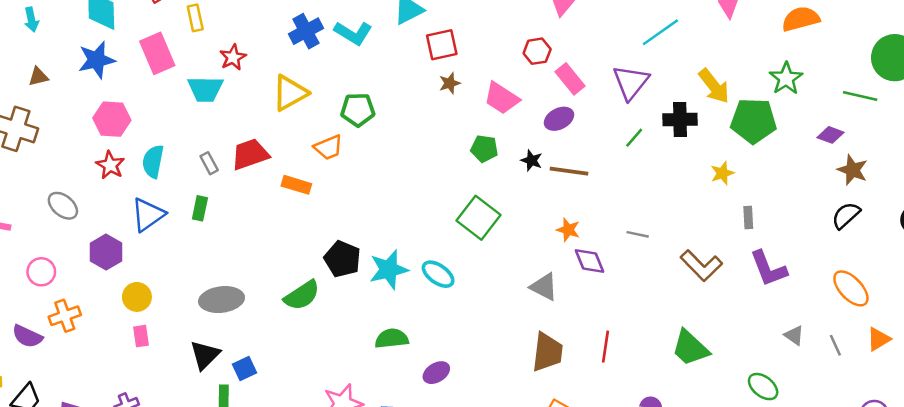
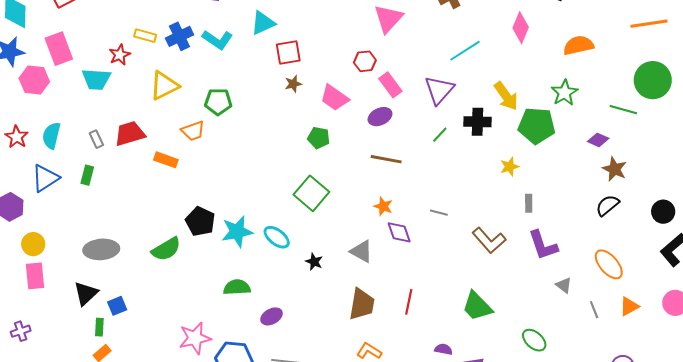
yellow rectangle: (195, 18) -> (145, 36), moved, turned -65
pink hexagon: (112, 119) -> (34, 80), moved
black star: (532, 160) -> (314, 262), moved
gray triangle: (794, 335) -> (564, 285), moved
pink rectangle: (141, 336) -> (35, 276), size x1.5

